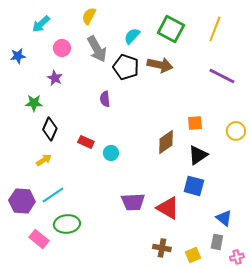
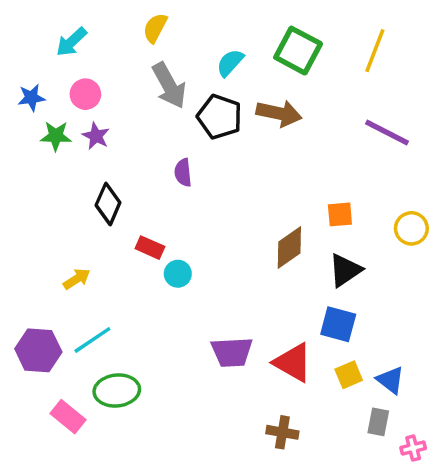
pink circle: (62, 48) -> (85, 94), moved
green star: (34, 103) -> (56, 136), moved
black diamond: (50, 129) -> (108, 204), moved
cyan circle: (111, 153) -> (178, 274), moved
yellow square: (193, 255) -> (349, 375), moved

